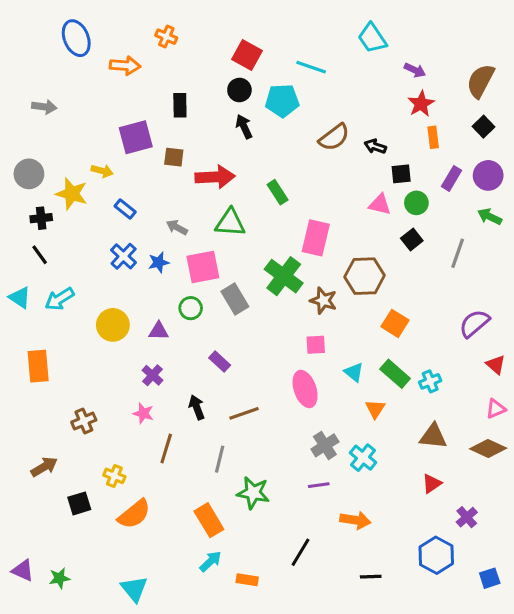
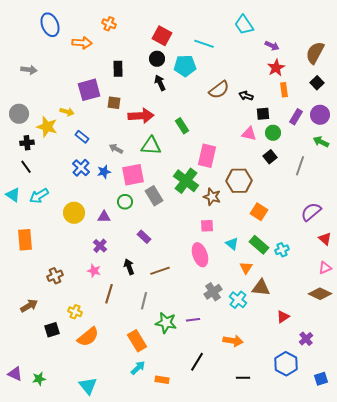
brown triangle: (433, 436) -> (261, 288), moved
purple line: (319, 485) -> (193, 320), moved

